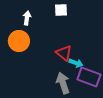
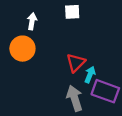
red triangle: (64, 53) -> (76, 63), turned 36
cyan arrow: (76, 63) -> (90, 75), turned -88

